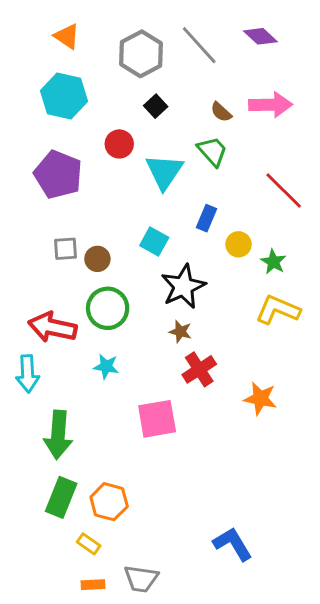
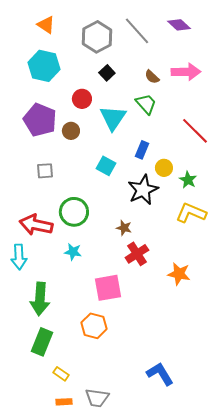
brown circle: (97, 259) -> (71, 131), moved
black star: (183, 286) -> (143, 190), moved
orange hexagon: (109, 502) -> (94, 326), moved

